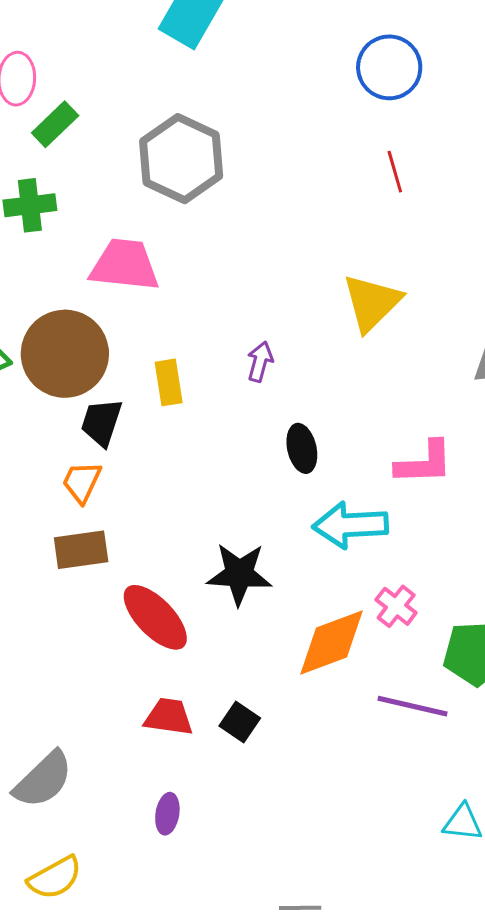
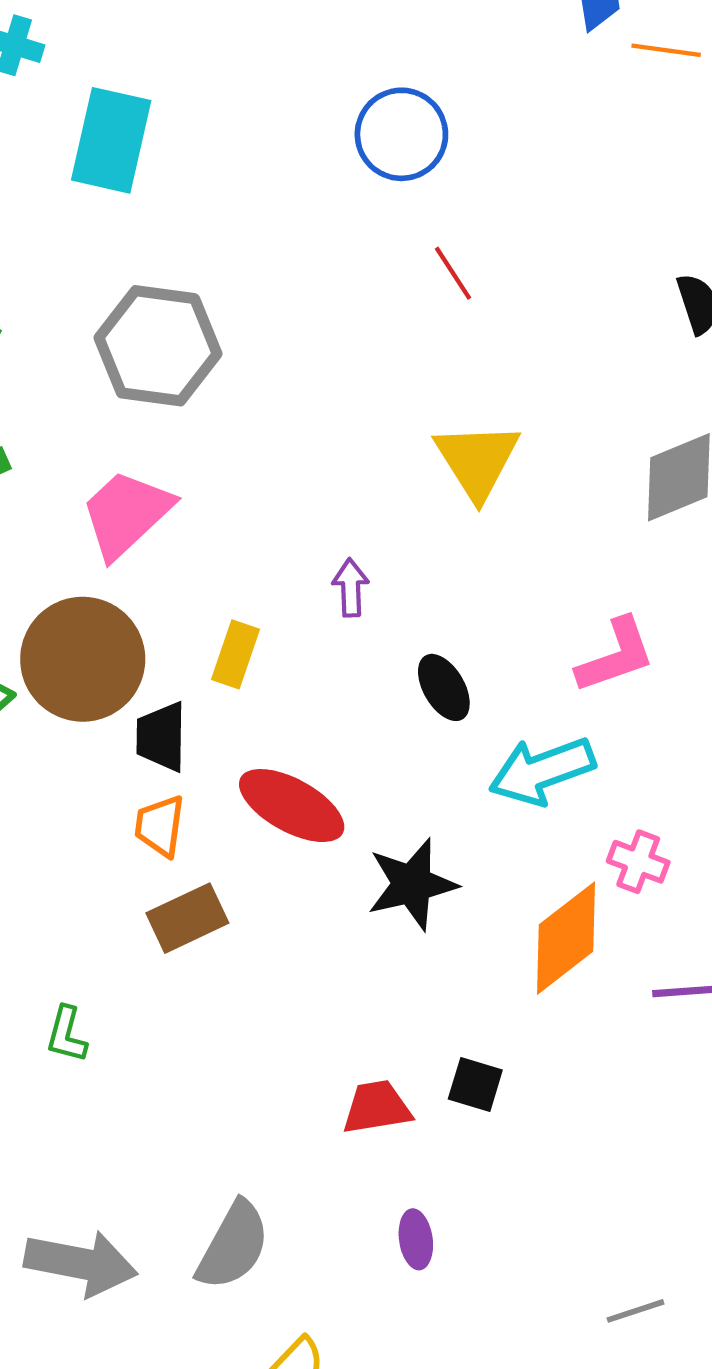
pink trapezoid: (125, 265) -> (126, 514), turned -32
yellow rectangle: (169, 382) -> (235, 654), turned 45
red ellipse: (155, 617) -> (292, 806), moved

